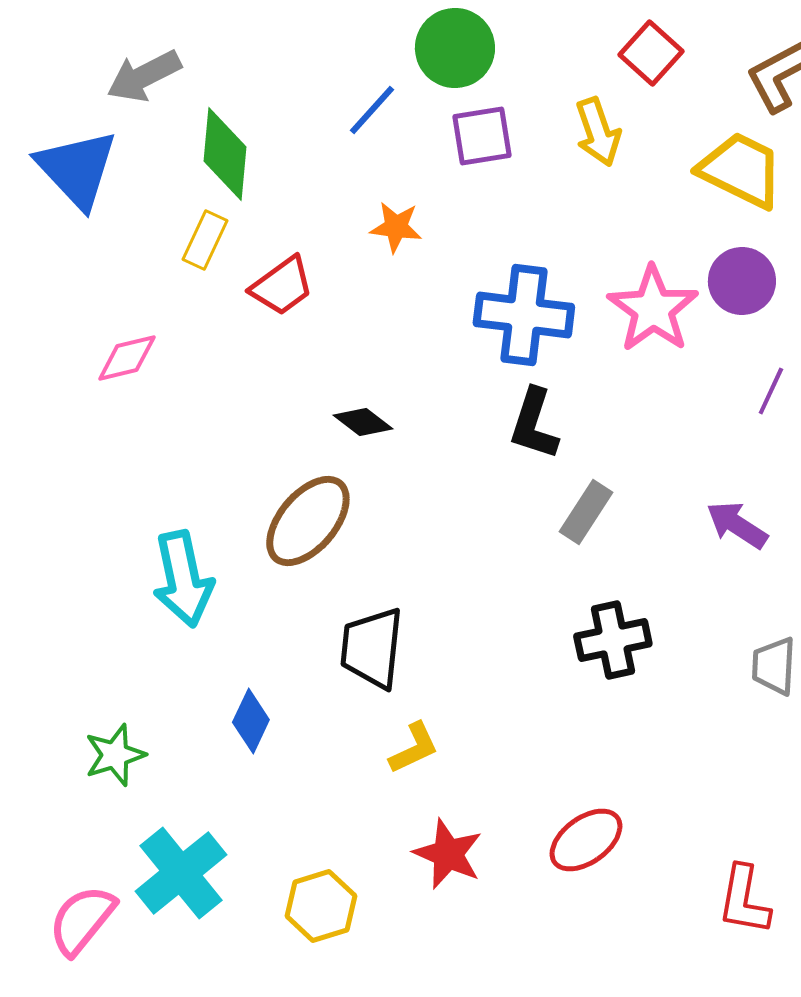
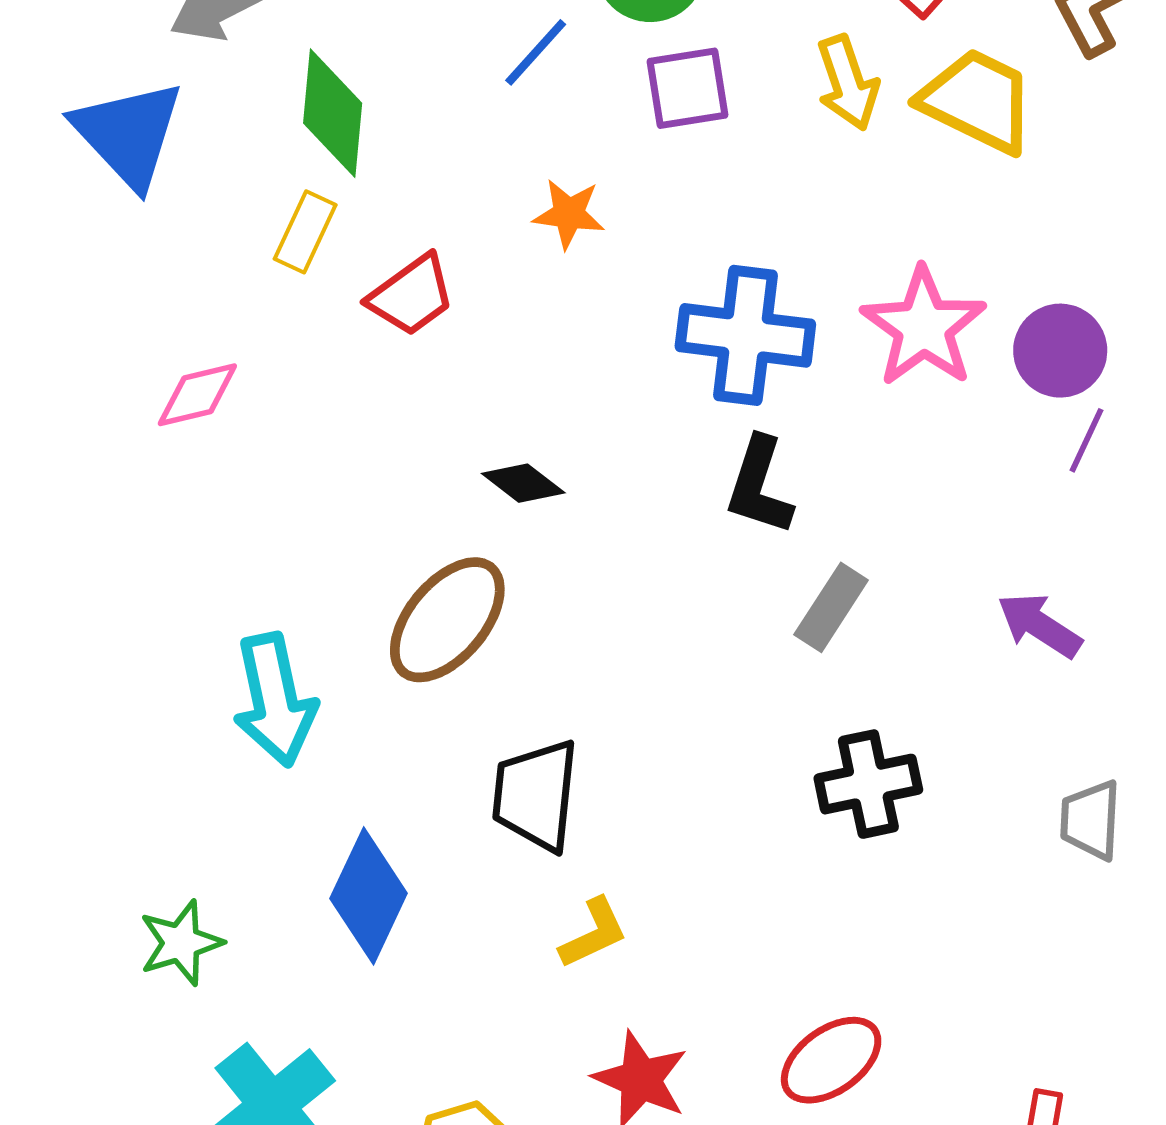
yellow trapezoid: (741, 170) -> (977, 101), moved
purple circle: (742, 281) -> (1060, 351), moved
blue diamond: (251, 721) -> (369, 896), size x1.5

